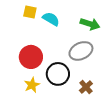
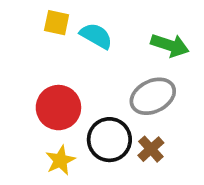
brown cross: (86, 87) -> (151, 149), moved

